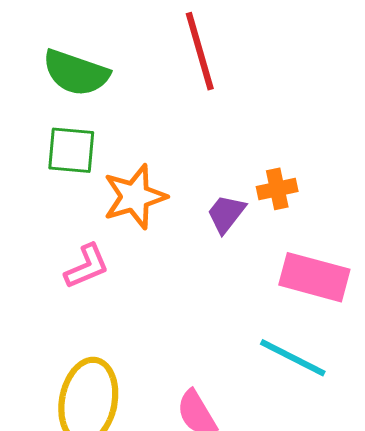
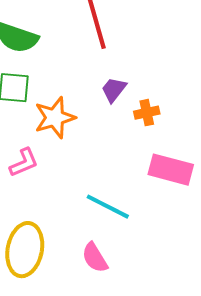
purple trapezoid: (226, 214) -> (114, 90), moved
cyan line: (293, 358) -> (108, 207), moved

